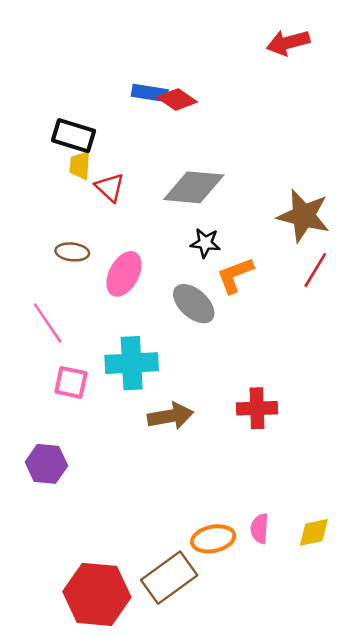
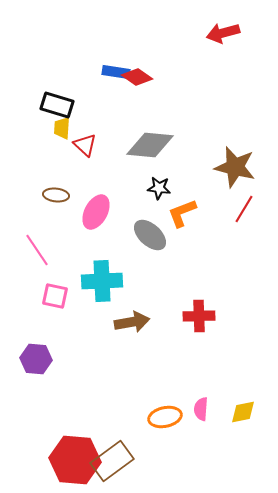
brown rectangle: (169, 578) -> (112, 461), moved

